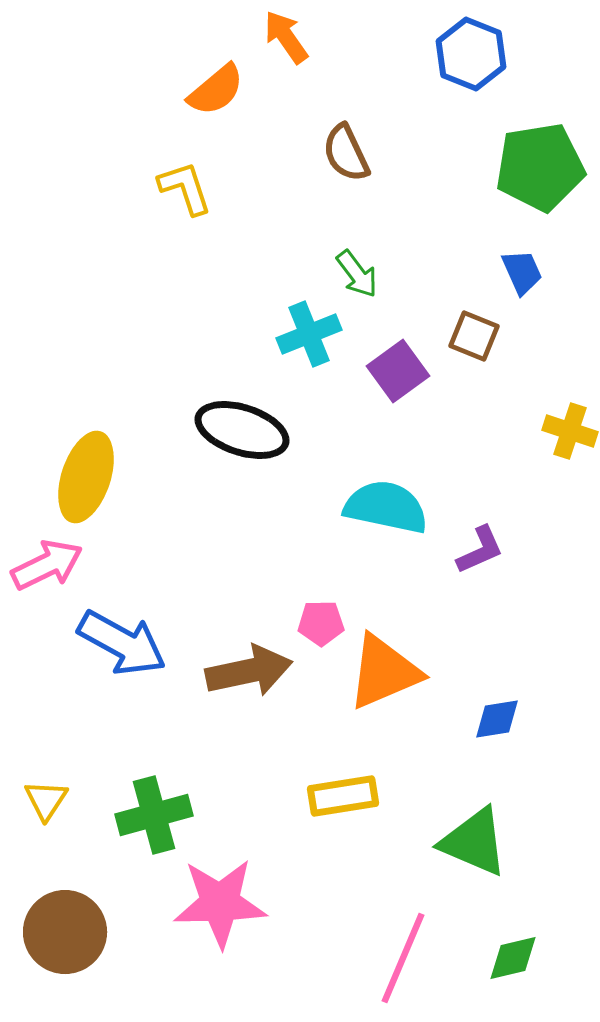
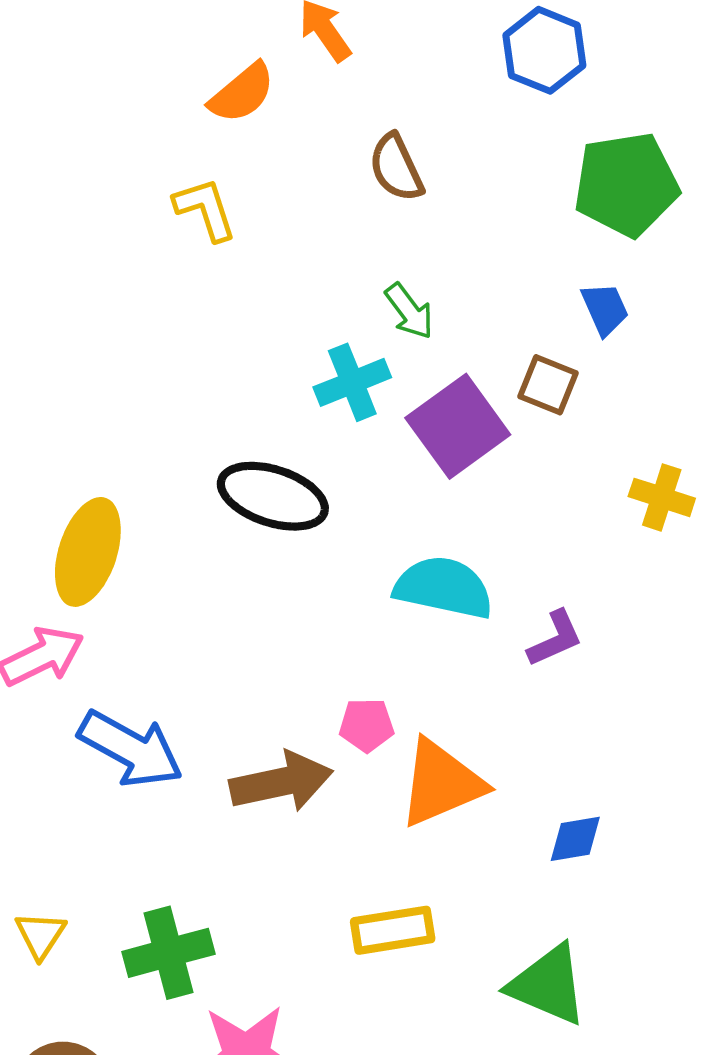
purple square: (398, 371) -> (458, 426), size x1.4

